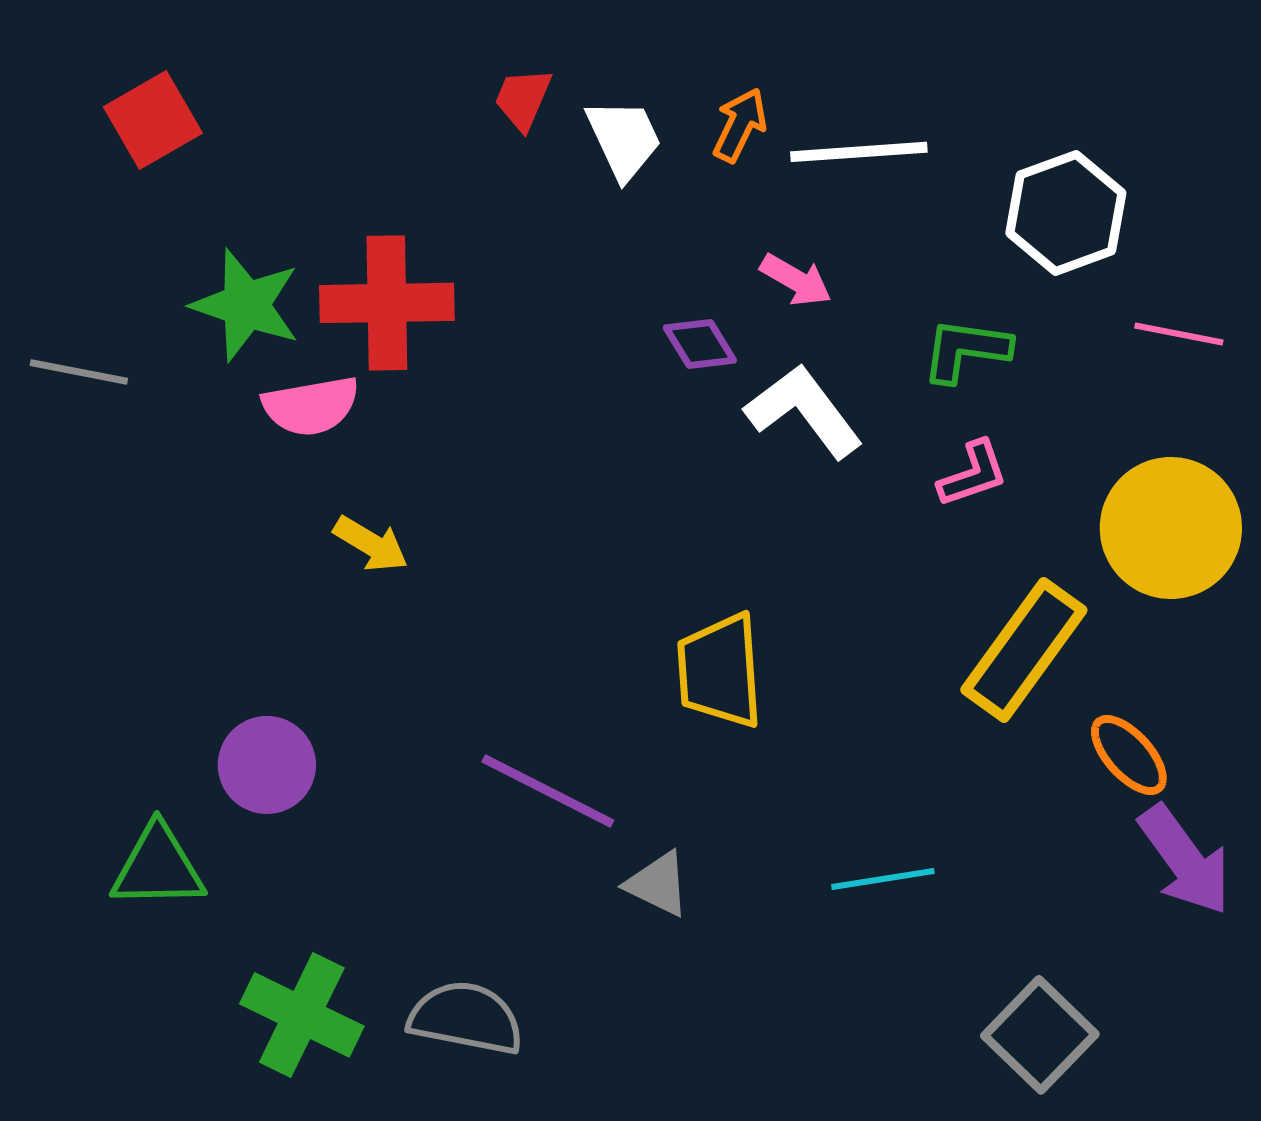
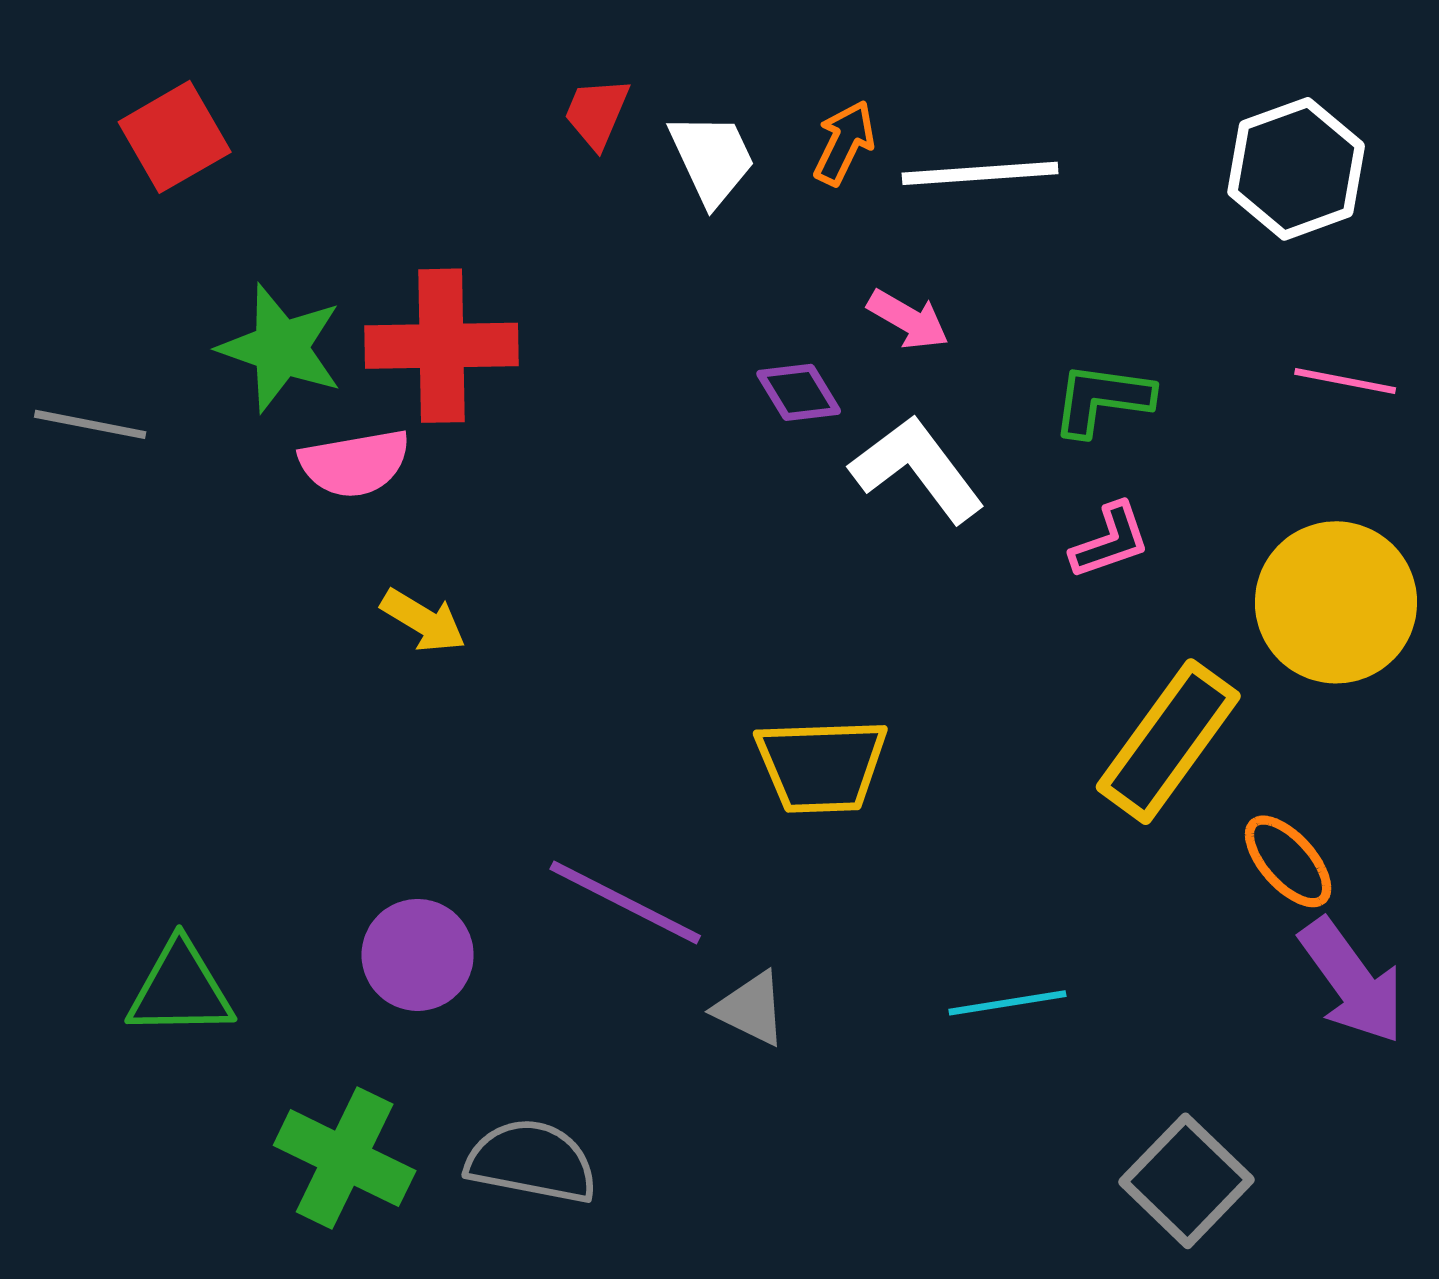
white hexagon: (1066, 213) -> (1296, 169), moved
yellow trapezoid: (720, 671) -> (821, 766), turned -88
purple circle: (267, 765) -> (418, 955), moved

